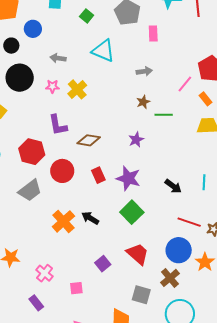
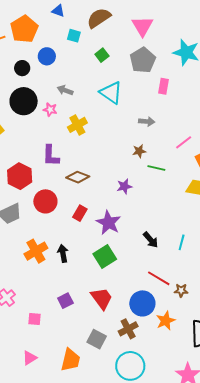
pink star: (52, 86) -> (50, 110), moved
red rectangle: (98, 175) -> (80, 213), turned 42
black arrow: (90, 218) -> (63, 253), turned 36

